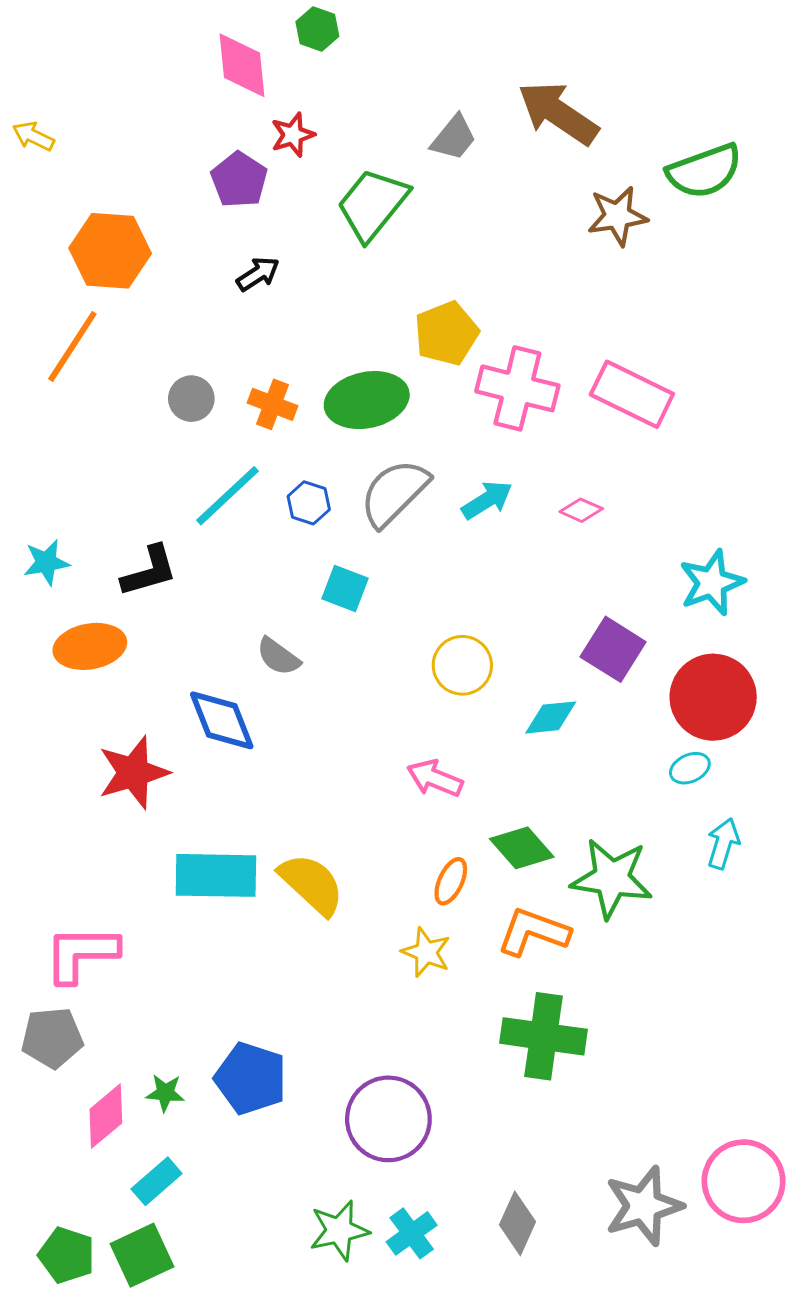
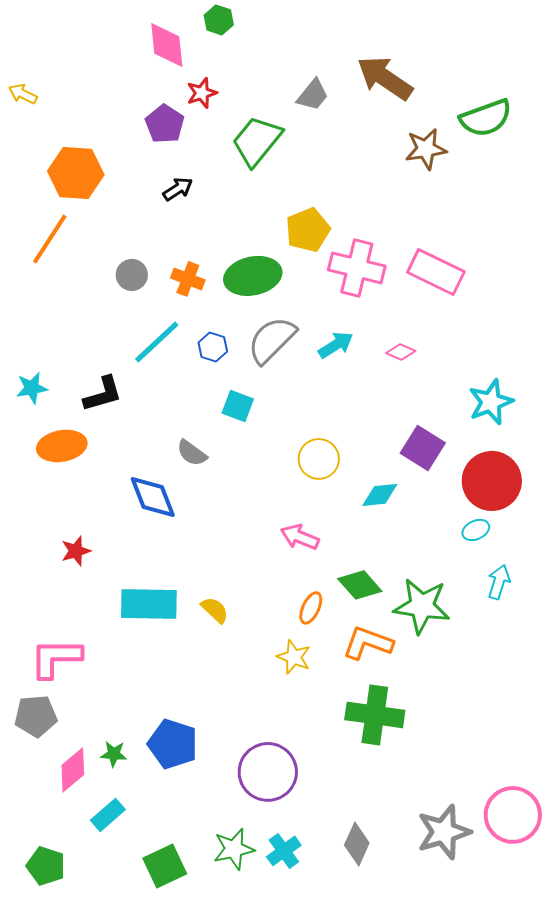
red star: (133, 773) -> (76, 551), moved, size x0.6
yellow semicircle: (312, 884) -> (215, 610), size x0.6
green square: (142, 1255) -> (165, 866), moved

